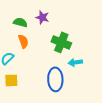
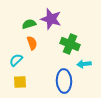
purple star: (42, 17) -> (51, 19), size x1.5
green semicircle: (20, 22) -> (29, 24), turned -32

